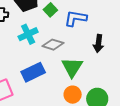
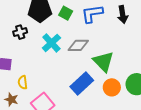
black arrow: (98, 43) -> (123, 15), moved
blue rectangle: (33, 72) -> (82, 83), moved

